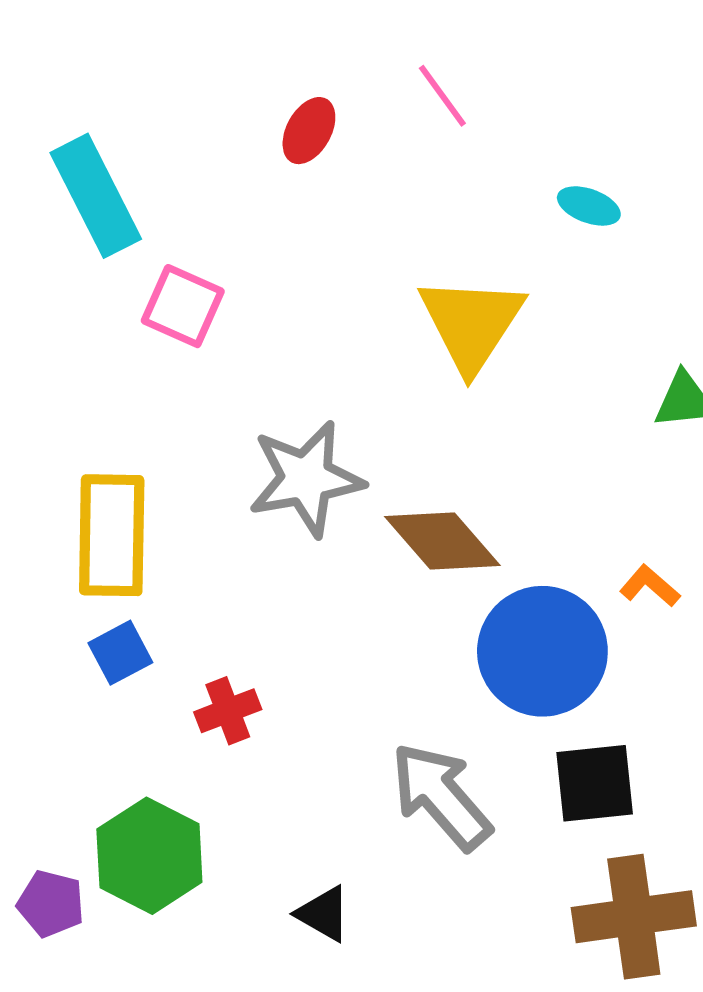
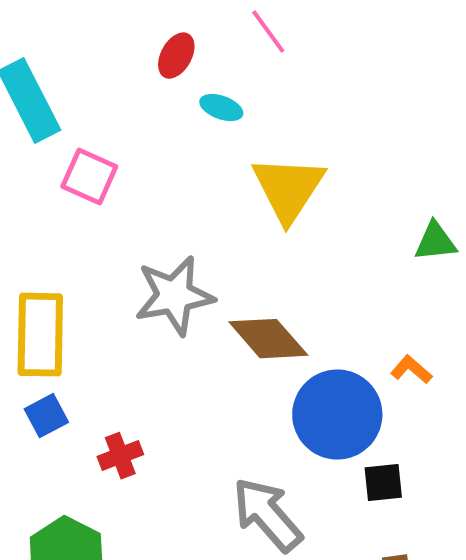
cyan ellipse: (589, 206) -> (221, 108), moved
black square: (595, 783) -> (383, 483), moved, size x0.7

